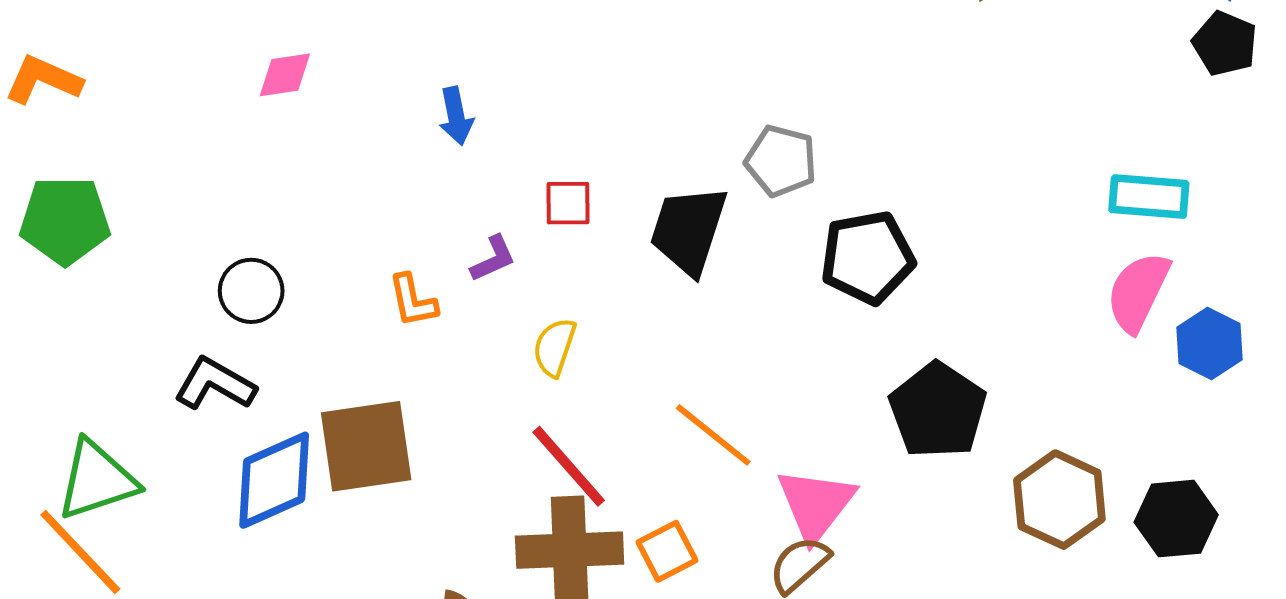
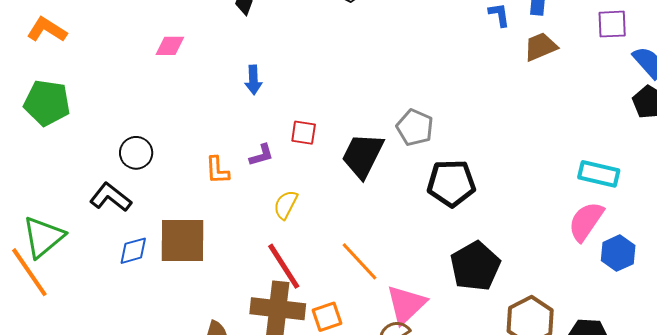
green triangle: (97, 480) -> (43, 237), turned -30
blue diamond: (274, 480) -> (133, 251), size x0.6

